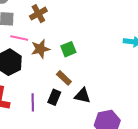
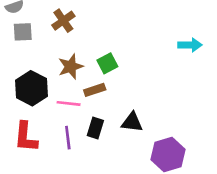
pink line: (19, 38) -> (69, 103), moved
brown rectangle: (64, 78) -> (95, 90), moved, turned -56

